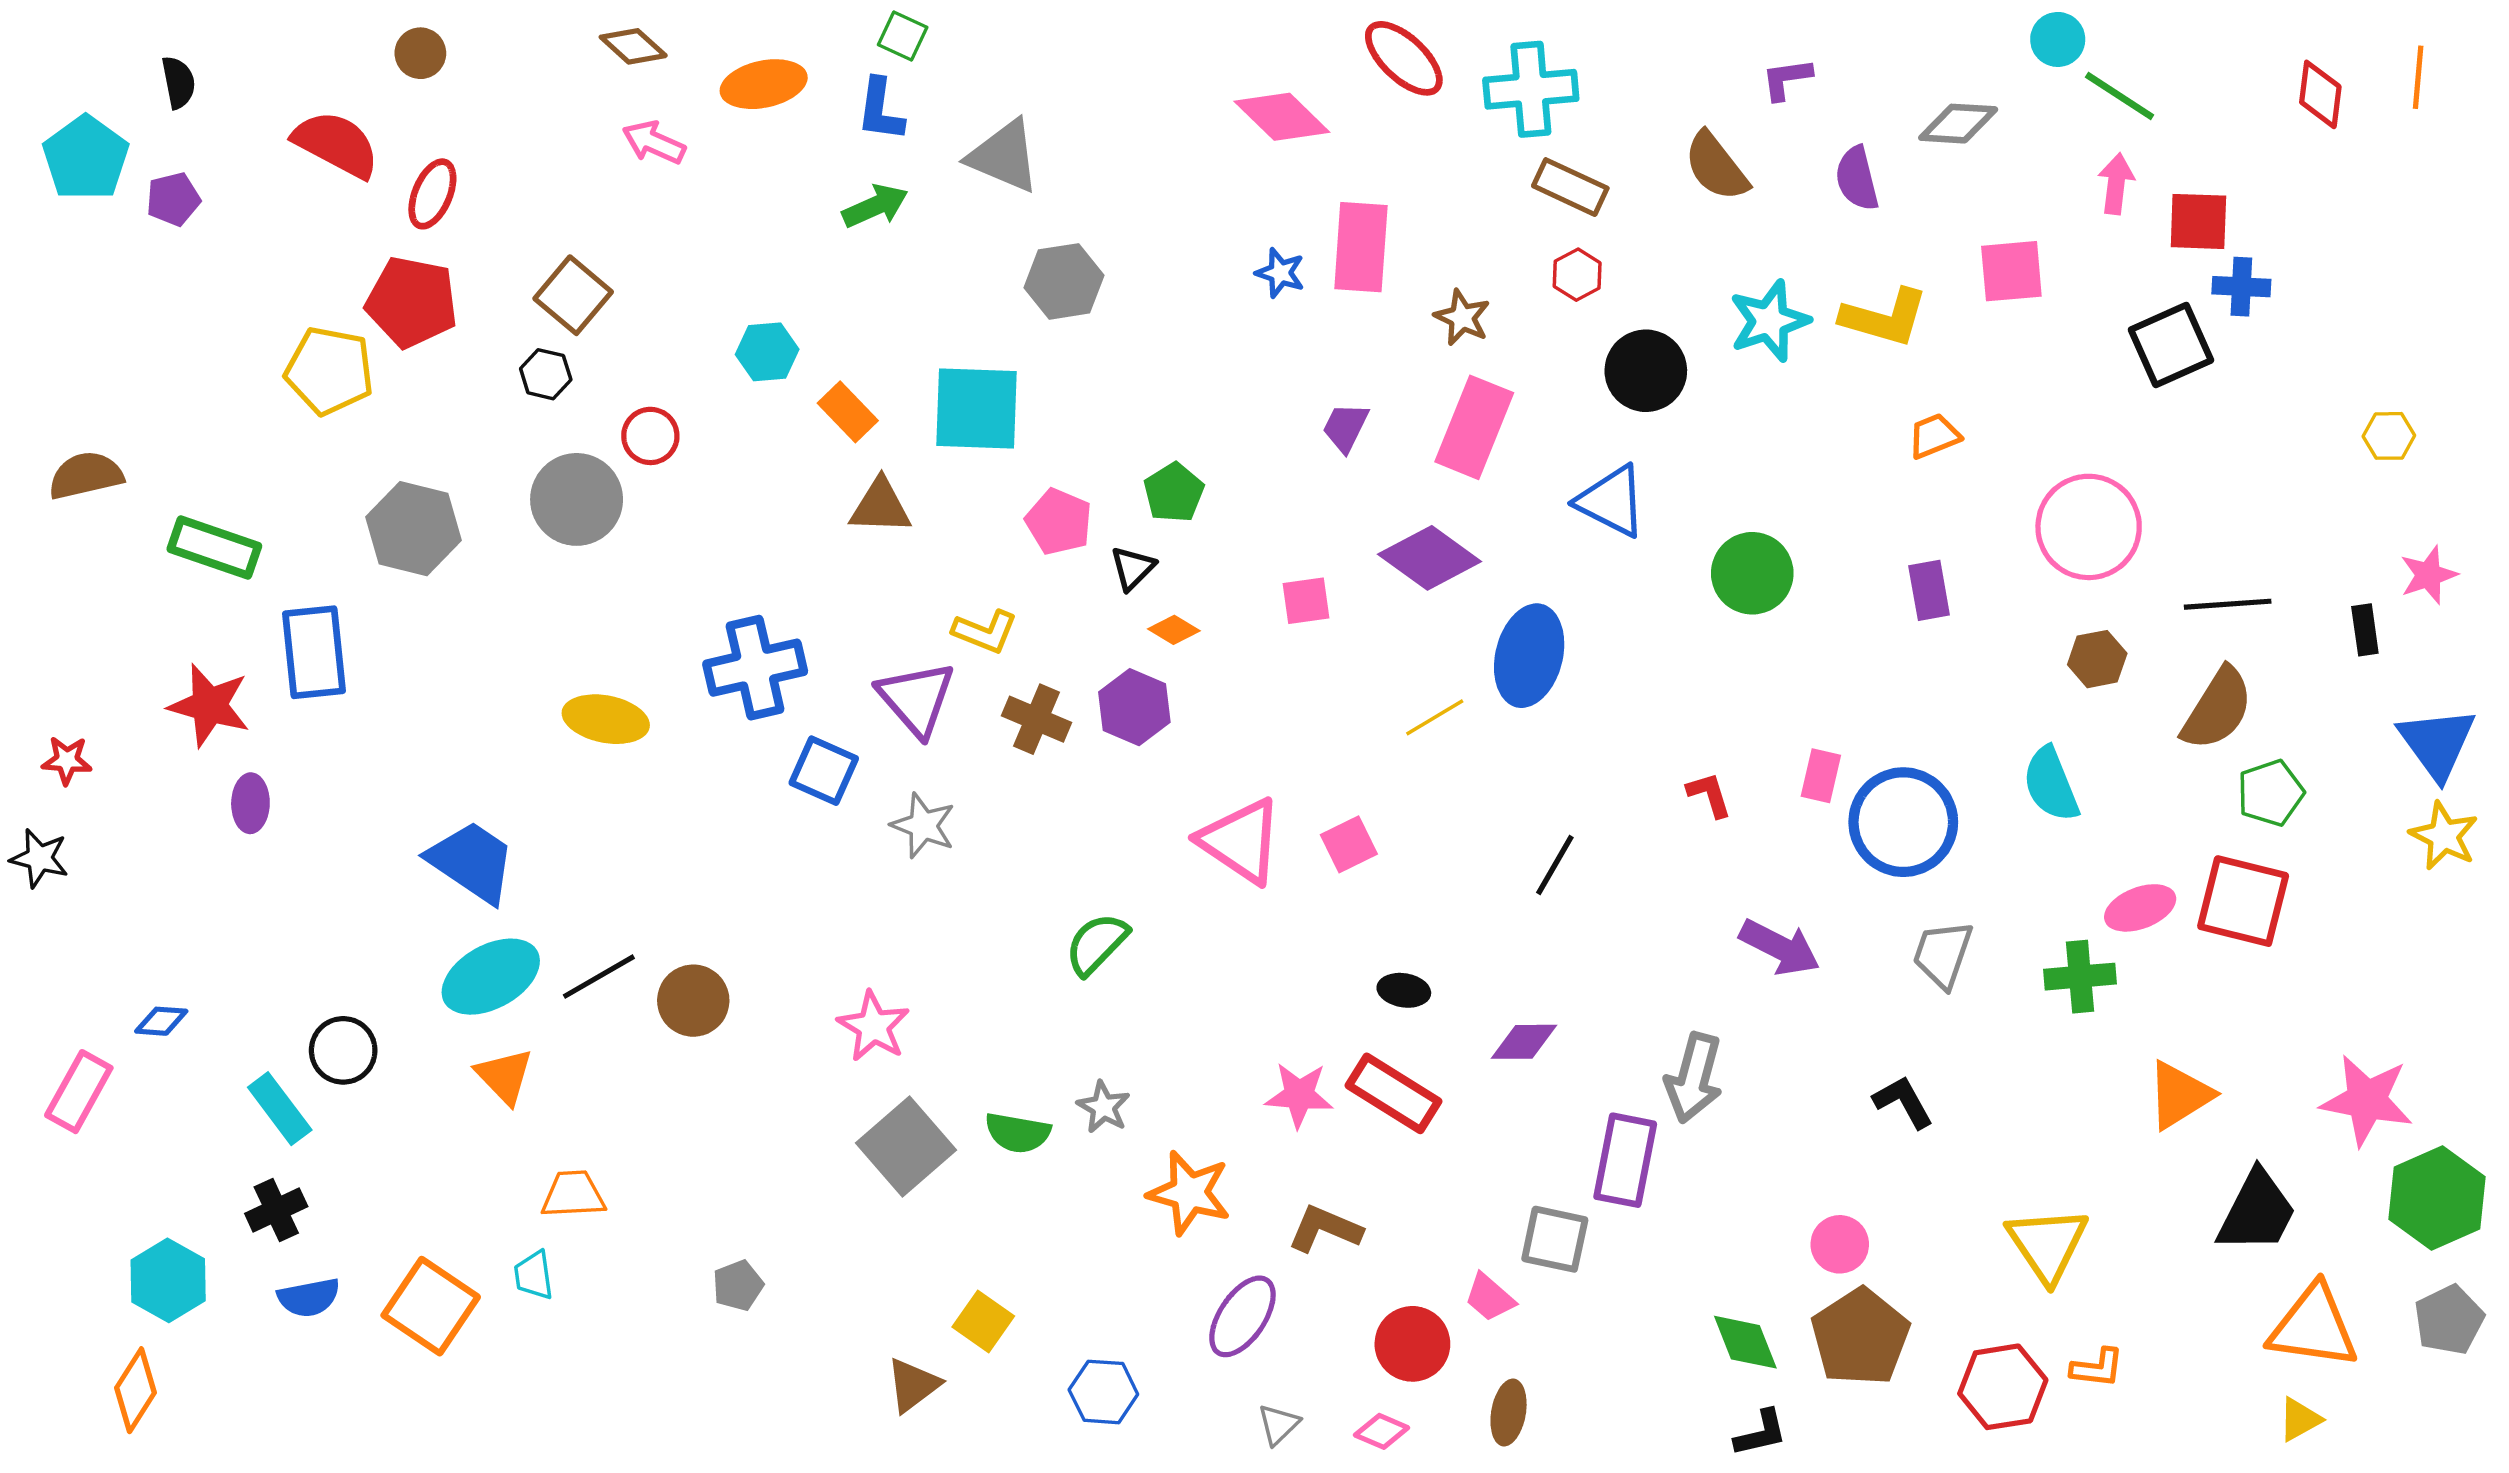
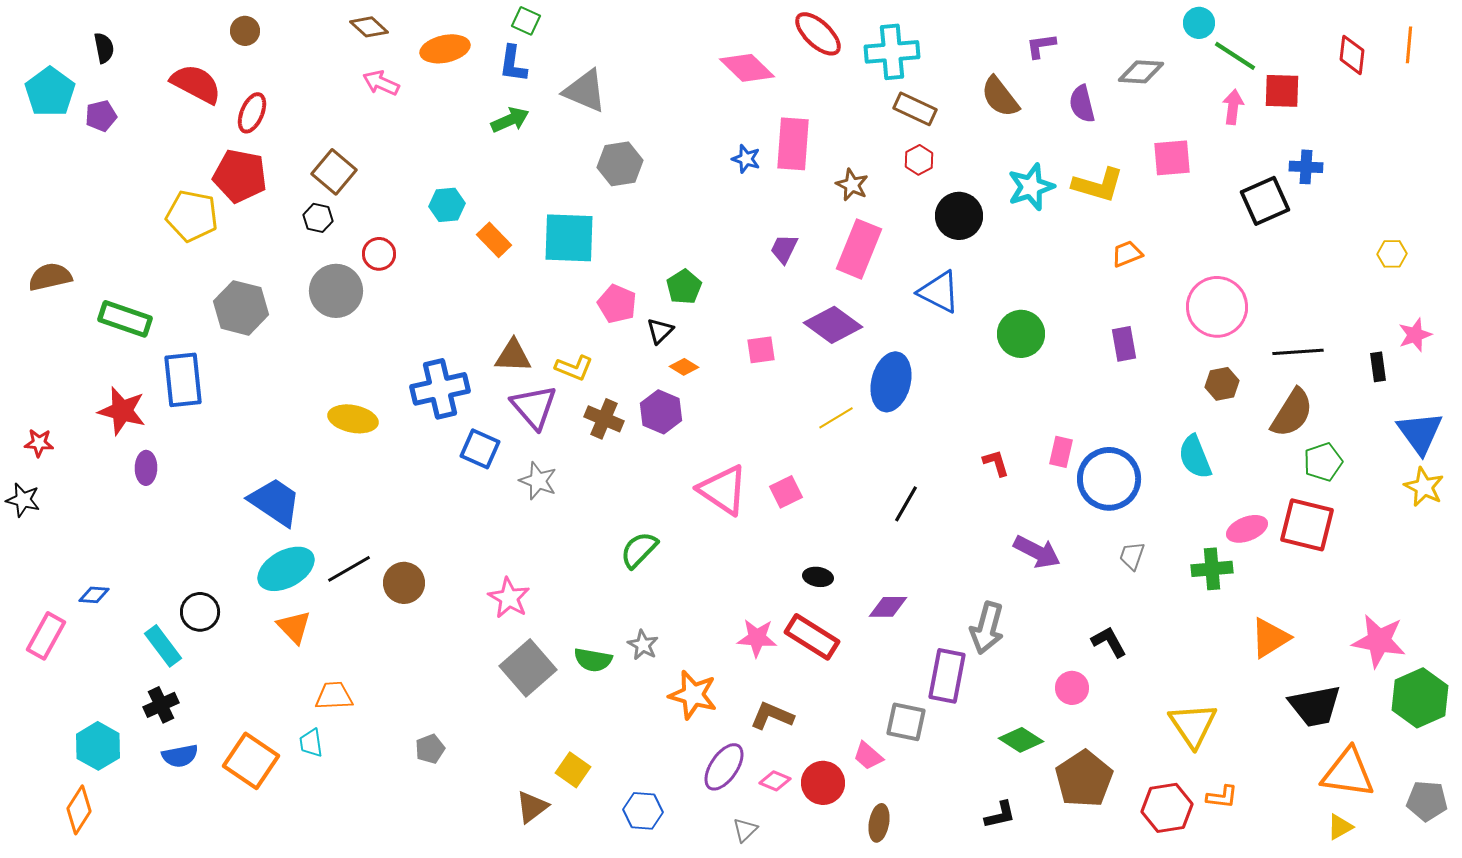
red square: (2198, 221) -> (1282, 91), moved
brown triangle: (880, 506) -> (513, 356), moved
gray trapezoid: (1943, 954) -> (1132, 556), size x0.7
black trapezoid: (2257, 1212) -> (1315, 706), turned 52
pink circle: (1840, 1244) -> (1072, 688), moved
gray pentagon: (2449, 1320) -> (1427, 801), moved, turned 30
green diamond: (1745, 1342) -> (1021, 740), moved, turned -36
pink diamond: (1382, 1431) -> (775, 781), moved
black L-shape: (1761, 1433) -> (1000, 815), moved

